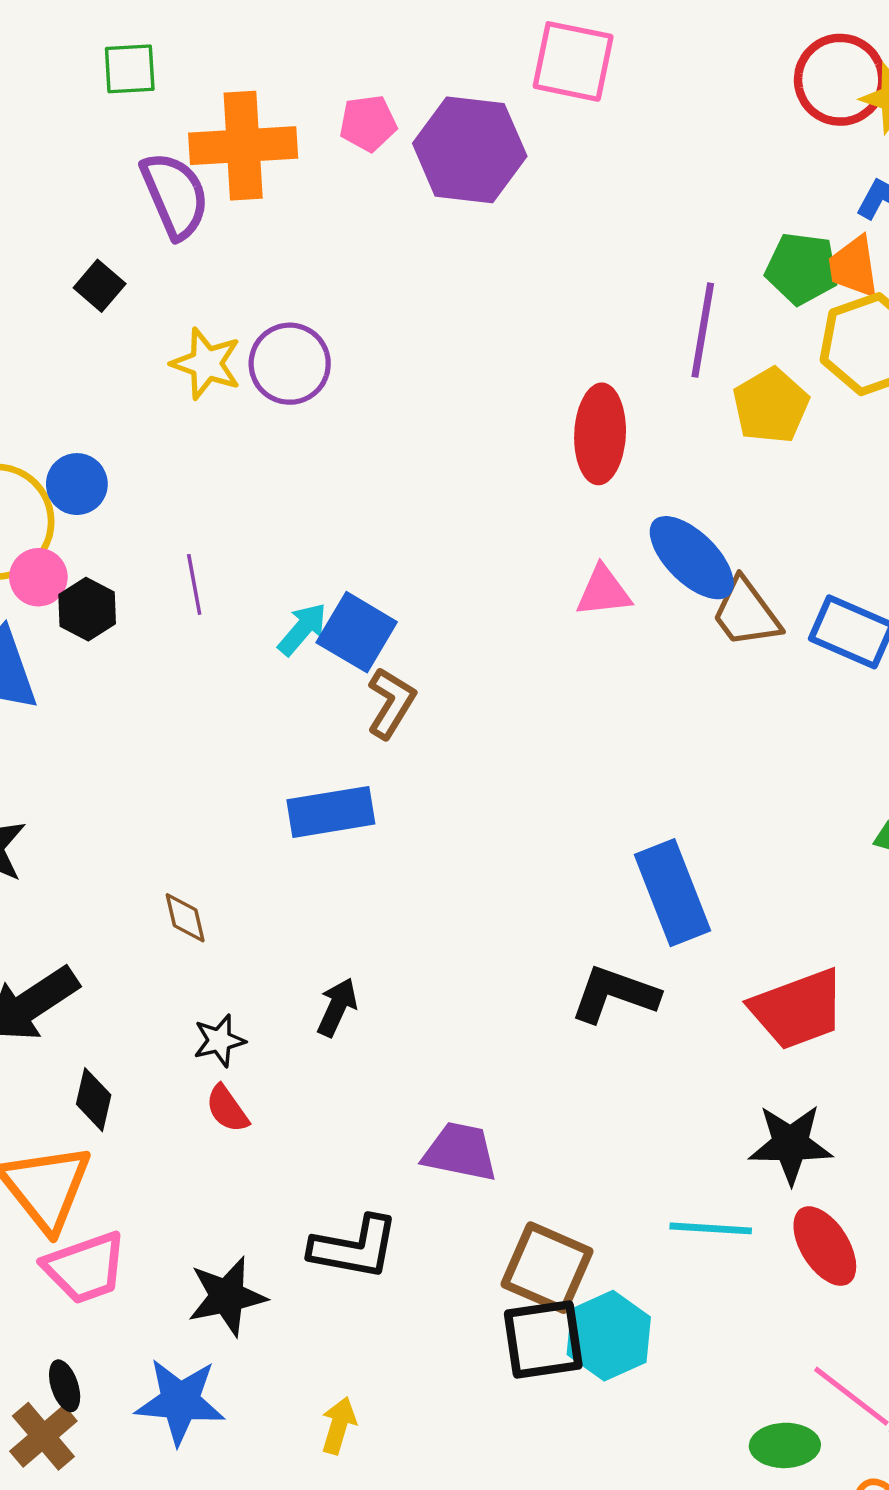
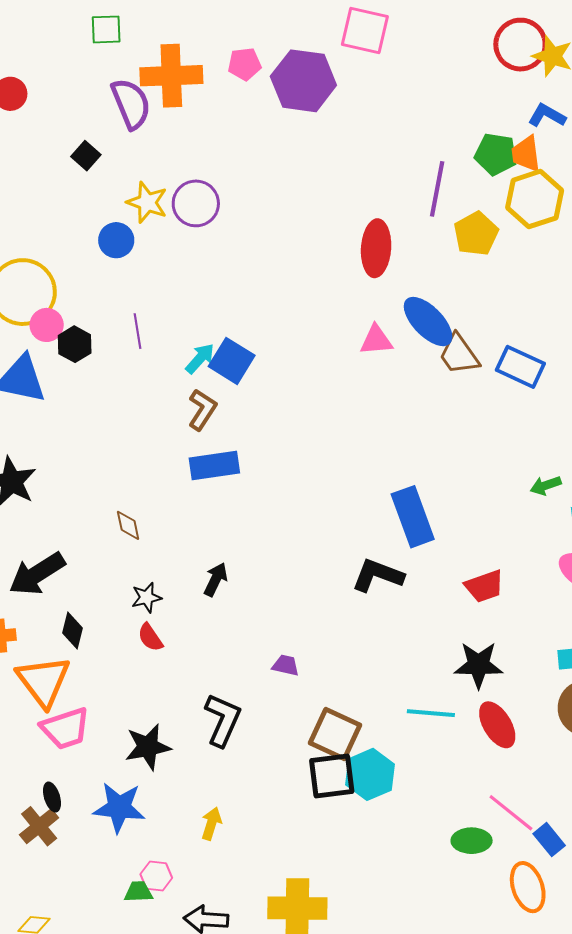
blue circle: (77, 484) -> (116, 240), moved
brown L-shape: (391, 703) -> (202, 410), moved
red trapezoid: (798, 1009) -> (484, 586), size x0.7
purple trapezoid: (460, 1152) -> (286, 665), size x0.6
black L-shape: (354, 1247) -> (223, 720), turned -78

